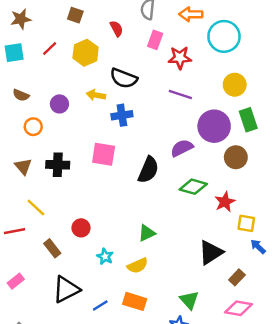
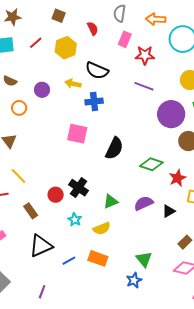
purple semicircle: (182, 148) -> (144, 203), moved
black cross: (58, 165) -> (79, 188), moved, turned 30
black triangle: (211, 253) -> (169, 211), moved, size x0.6

